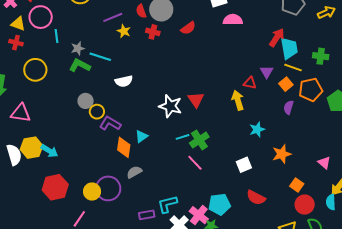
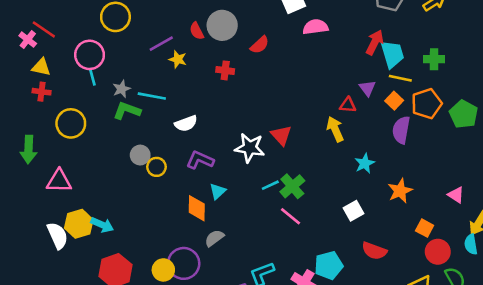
pink circle: (41, 17) -> (90, 55), moved
red cross: (153, 32) -> (225, 70), moved
purple semicircle: (289, 107) -> (401, 130), size x1.5
purple L-shape: (110, 123) -> (200, 160), moved

